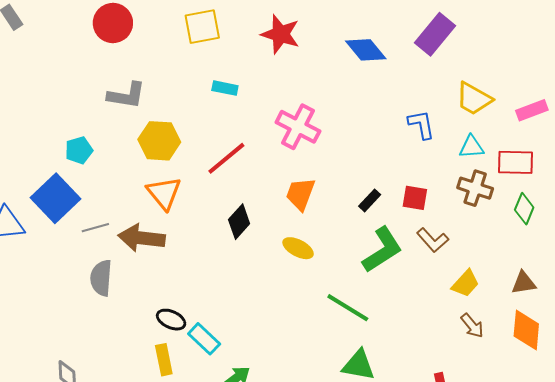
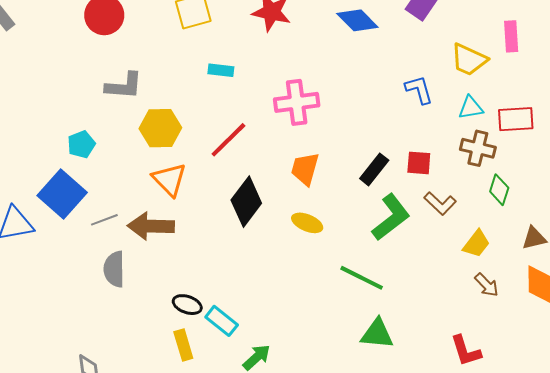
pink rectangle: (532, 110) -> (511, 36), moved, turned -68
pink cross: (298, 127) -> (297, 102), turned -30
black rectangle: (370, 200) -> (374, 169), size x1.4
green diamond: (524, 209) -> (499, 190), moved
black diamond: (239, 222) -> (246, 202), size x1.4

